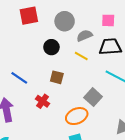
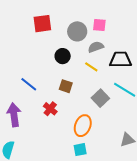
pink square: (108, 20) -> (99, 25), moved
gray square: (93, 97) -> (100, 98), moved
orange ellipse: (77, 116) -> (83, 126), turned -50

